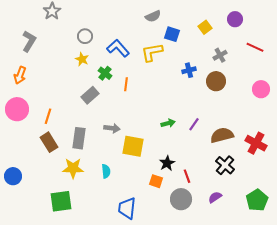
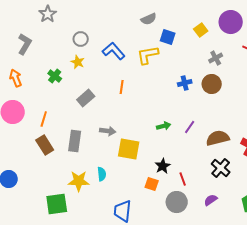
purple circle: (235, 19) -> (231, 22), size x1.5
blue cross: (189, 70) -> (185, 83), moved
green cross: (105, 73) -> (55, 76), moved
orange arrow: (20, 75) -> (16, 78), turned 138
yellow star: (73, 168) -> (79, 181), moved

